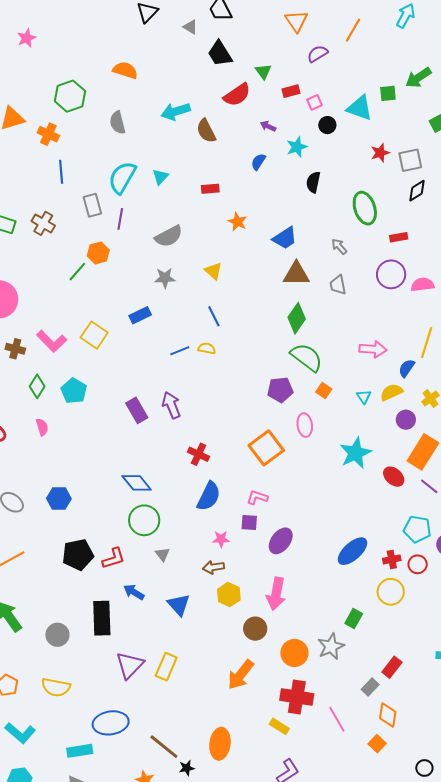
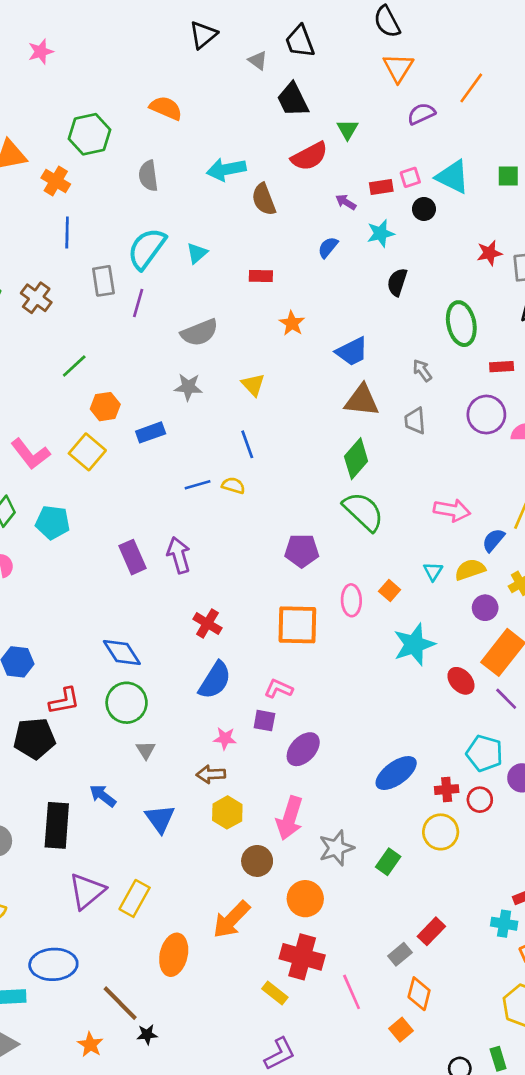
red rectangle: (291, 91) -> (381, 187), moved
cyan triangle: (360, 108) -> (453, 177), moved
orange hexagon: (98, 253) -> (105, 407), moved
purple pentagon: (280, 390) -> (302, 551), moved
orange square: (324, 390) -> (390, 591), moved
cyan pentagon: (74, 391) -> (53, 522), turned -30
orange square: (266, 448) -> (297, 625), turned 32
red L-shape: (114, 558) -> (64, 701), moved
gray star: (331, 646) -> (336, 848), moved
orange ellipse: (220, 744) -> (174, 955), moved

